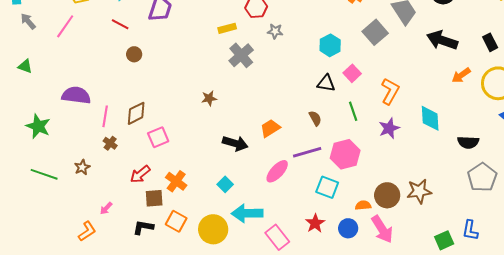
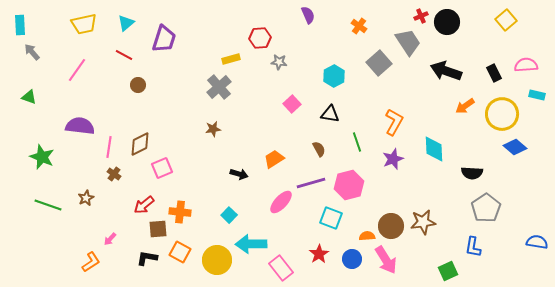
pink line: (65, 26) -> (77, 70), moved
gray cross: (241, 55) -> (219, 87), moved
pink square: (352, 73) -> (292, 104), moved
black arrow: (235, 143) -> (239, 174), size x0.7
orange cross: (176, 181) -> (180, 212), turned -30
blue L-shape: (470, 230) -> (473, 247), moved

